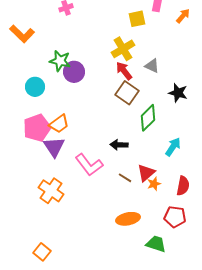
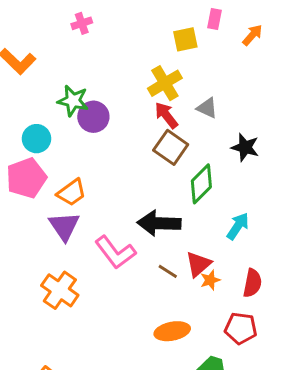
pink pentagon: (37, 128) -> (26, 178), moved
black arrow: (119, 145) -> (159, 223), size x1.6

